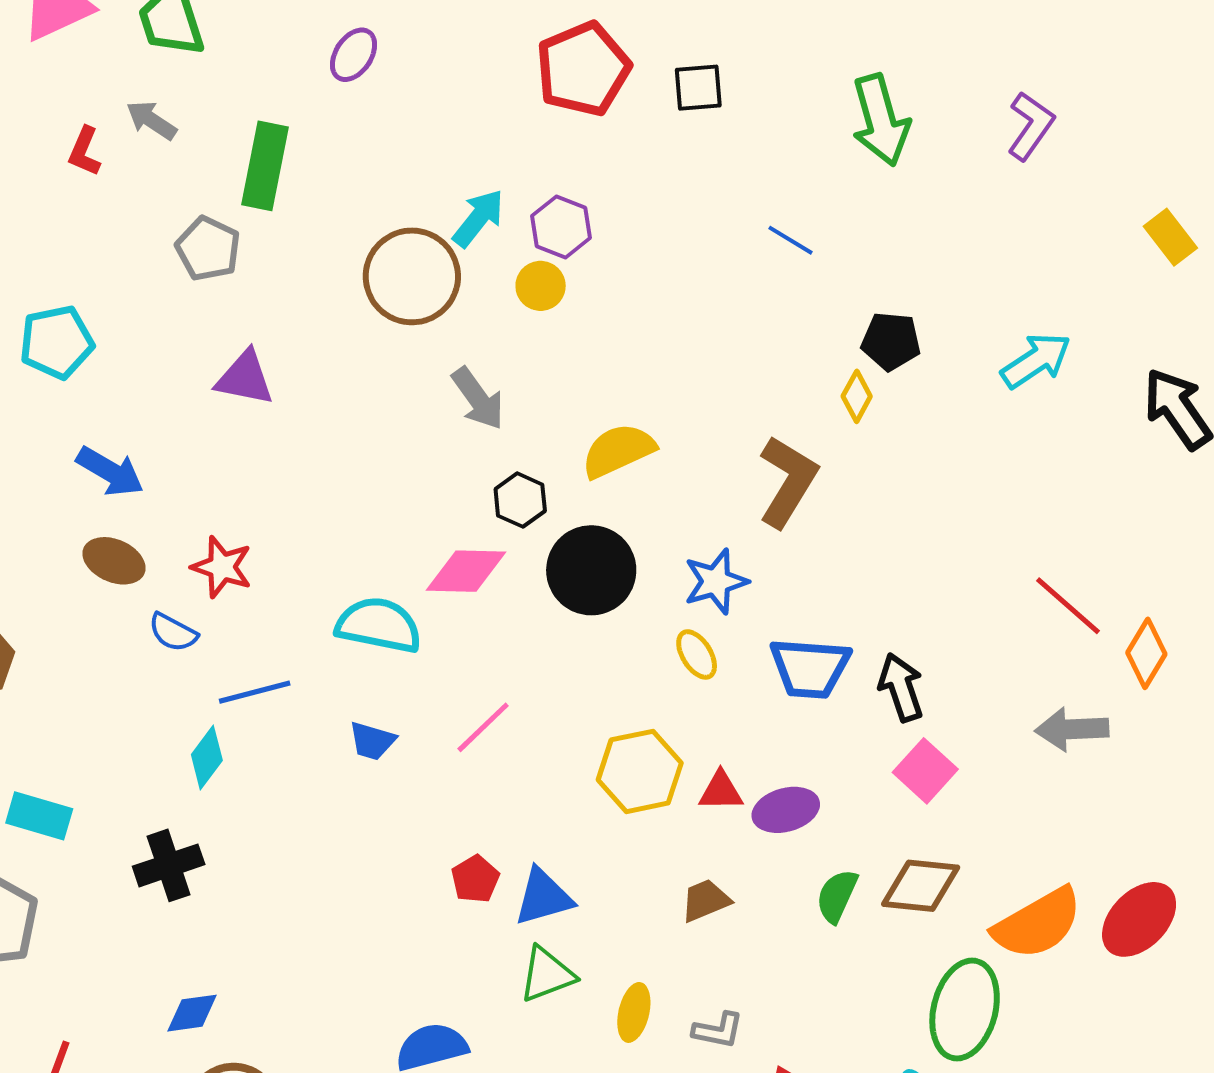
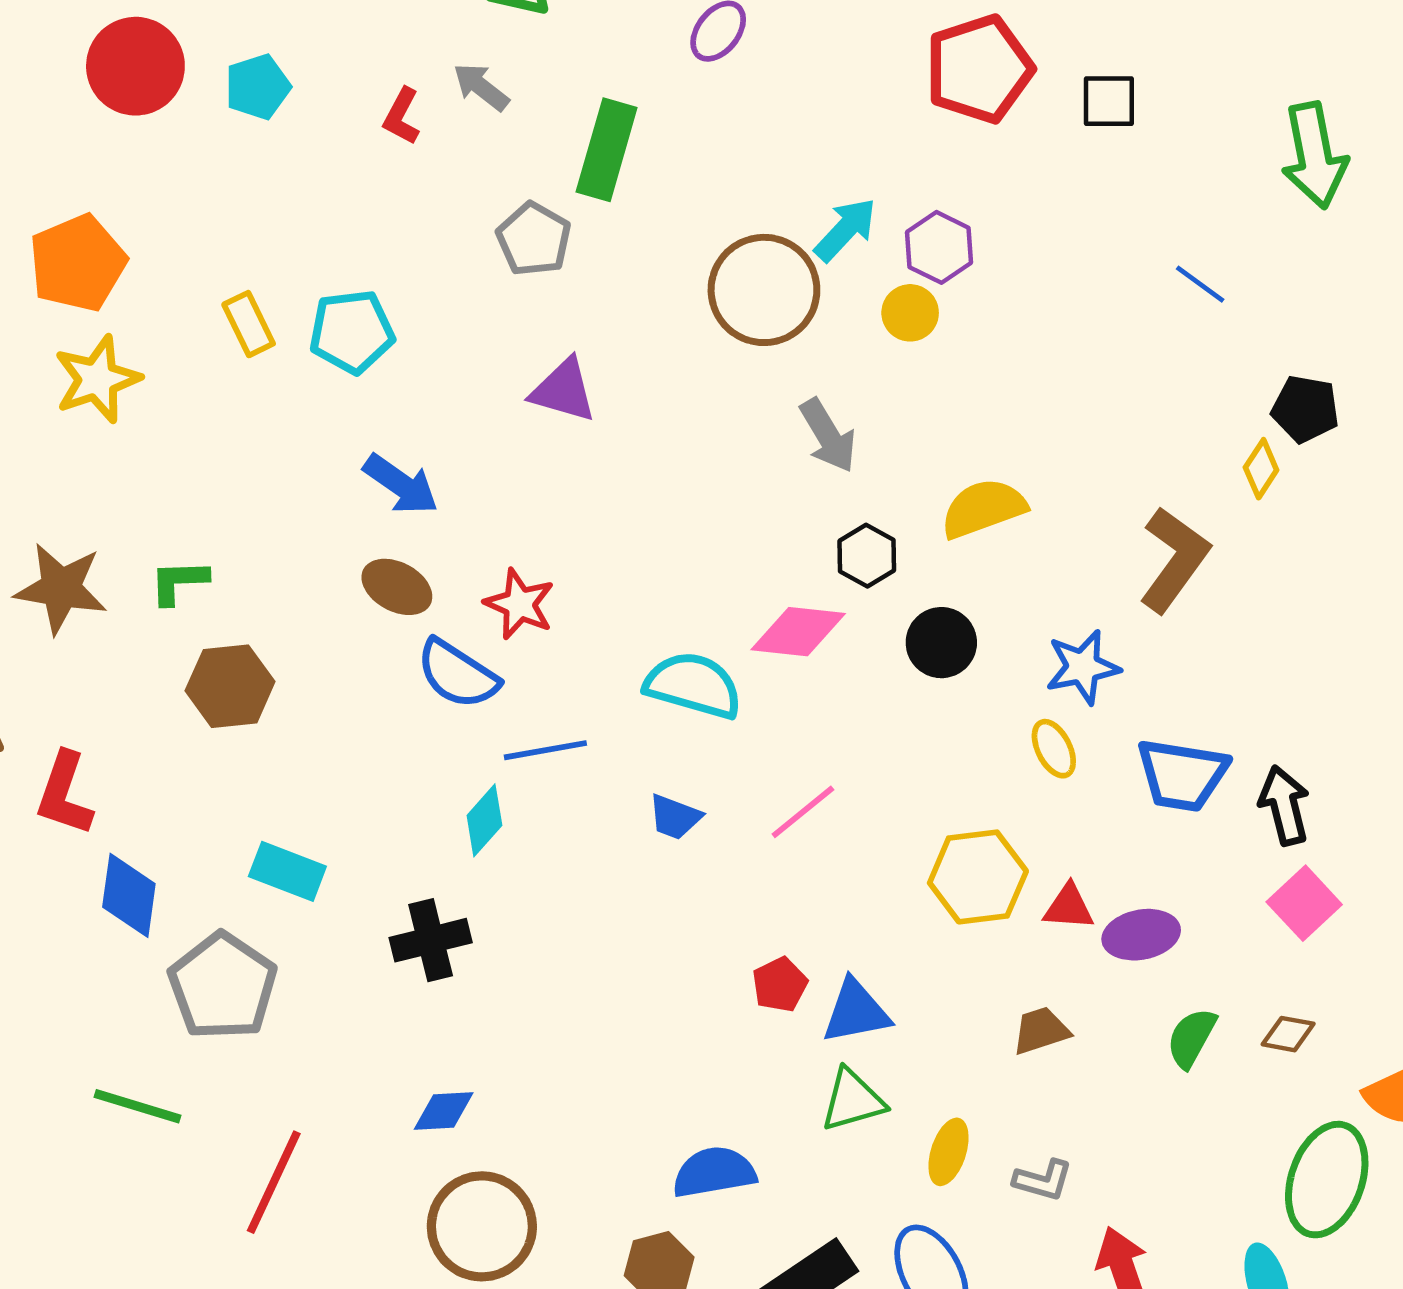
black circle: (591, 570) -> (941, 643), size x0.7
blue semicircle: (173, 632) -> (458, 674), size x1.5
brown diamond: (921, 886) -> (1288, 1034), size x0.6

